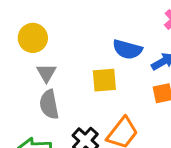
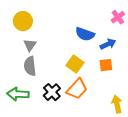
yellow square: (104, 80) -> (75, 64), moved, turned 36

